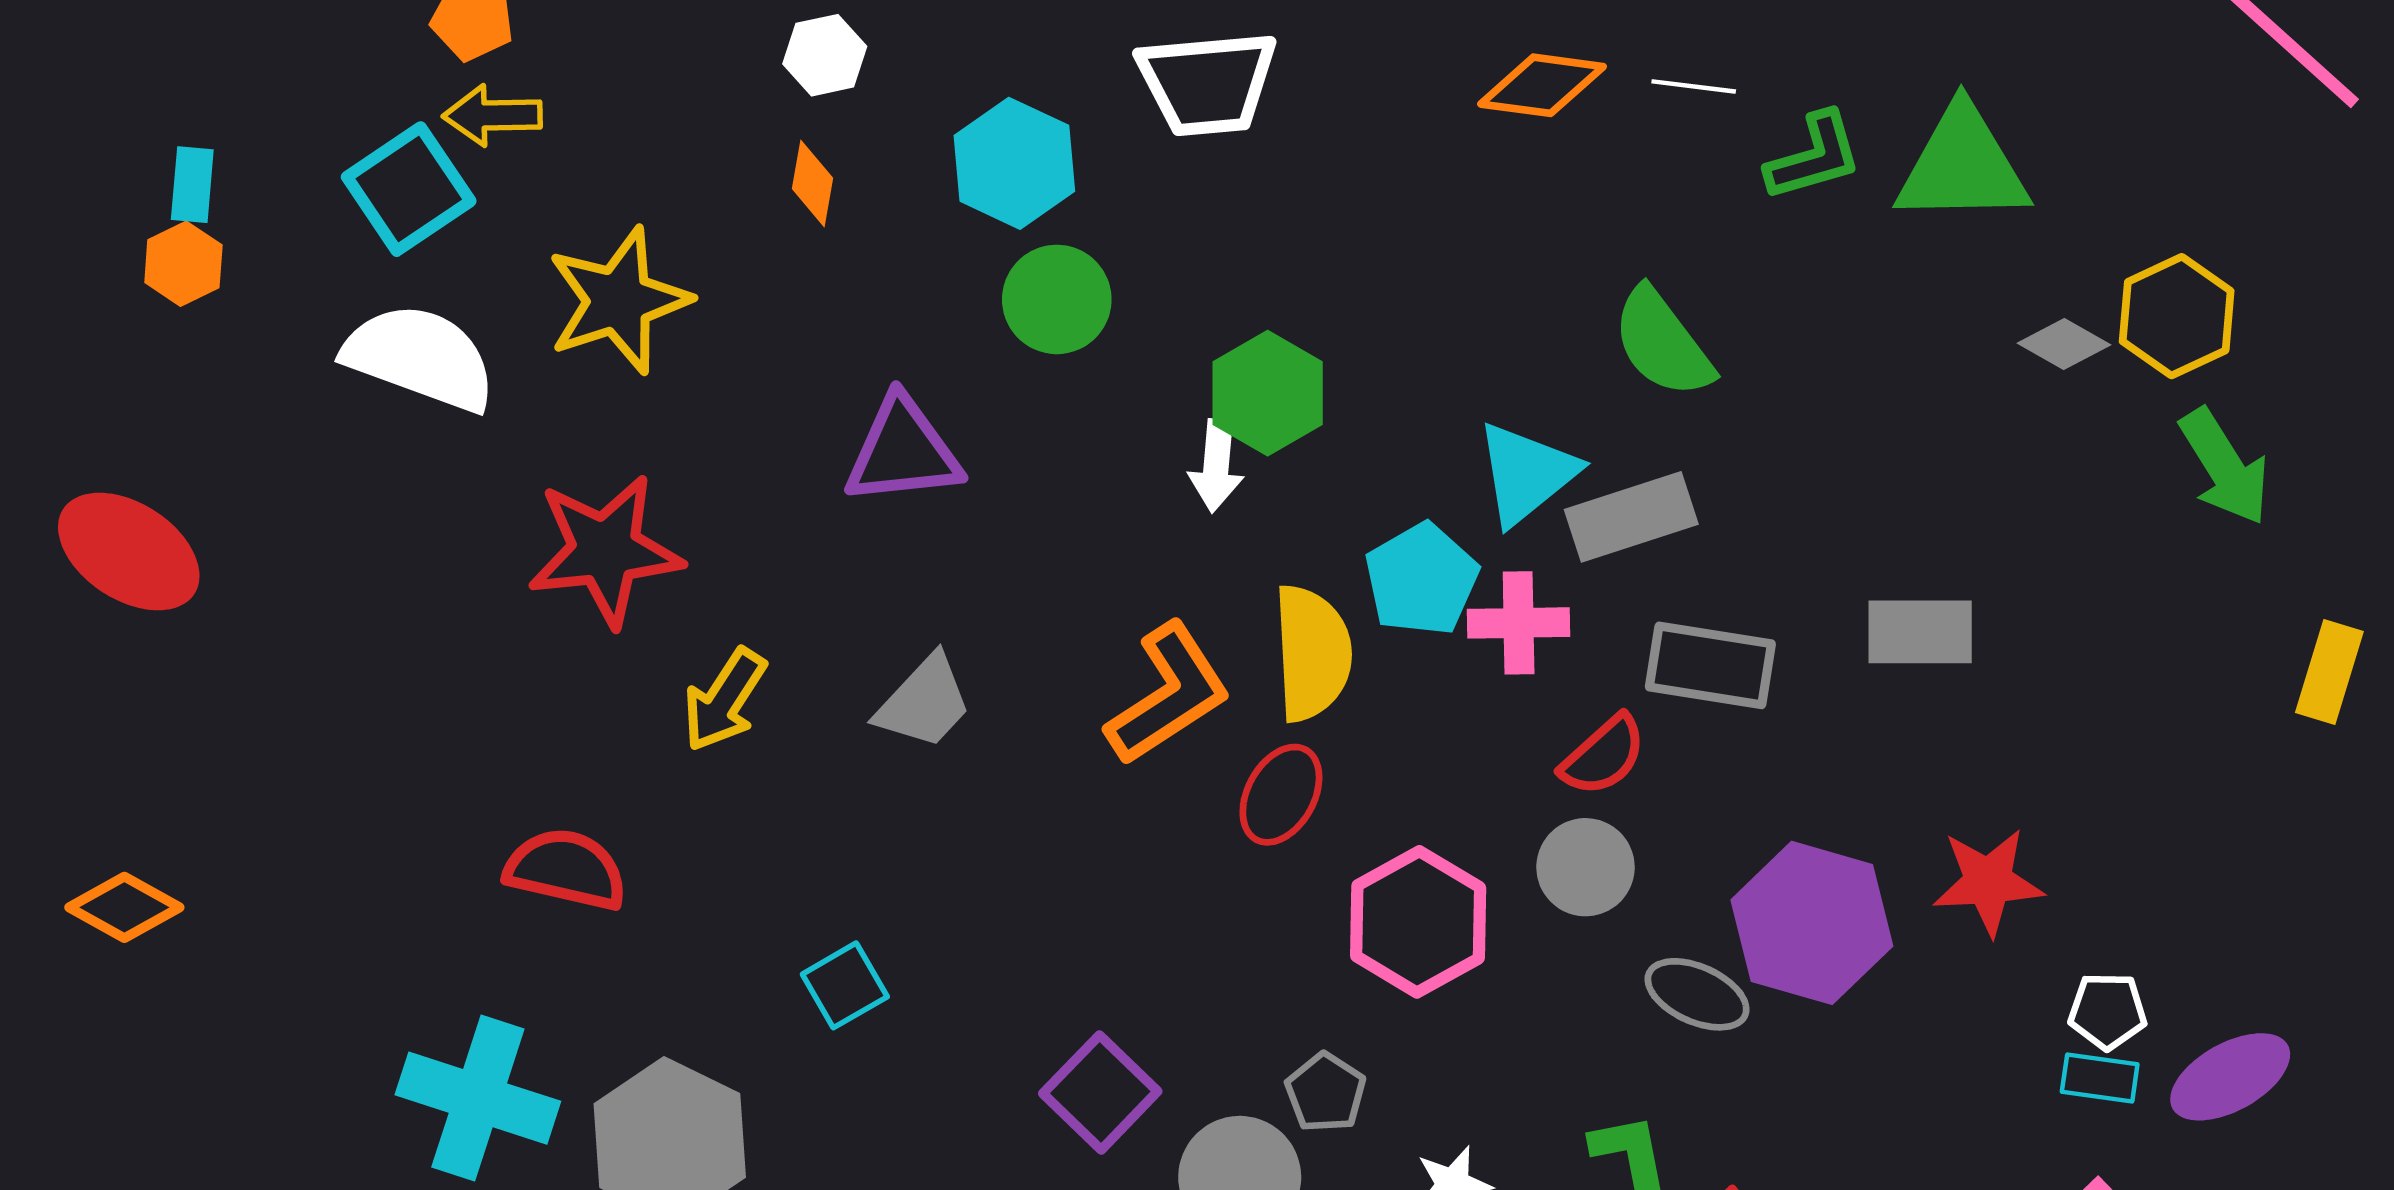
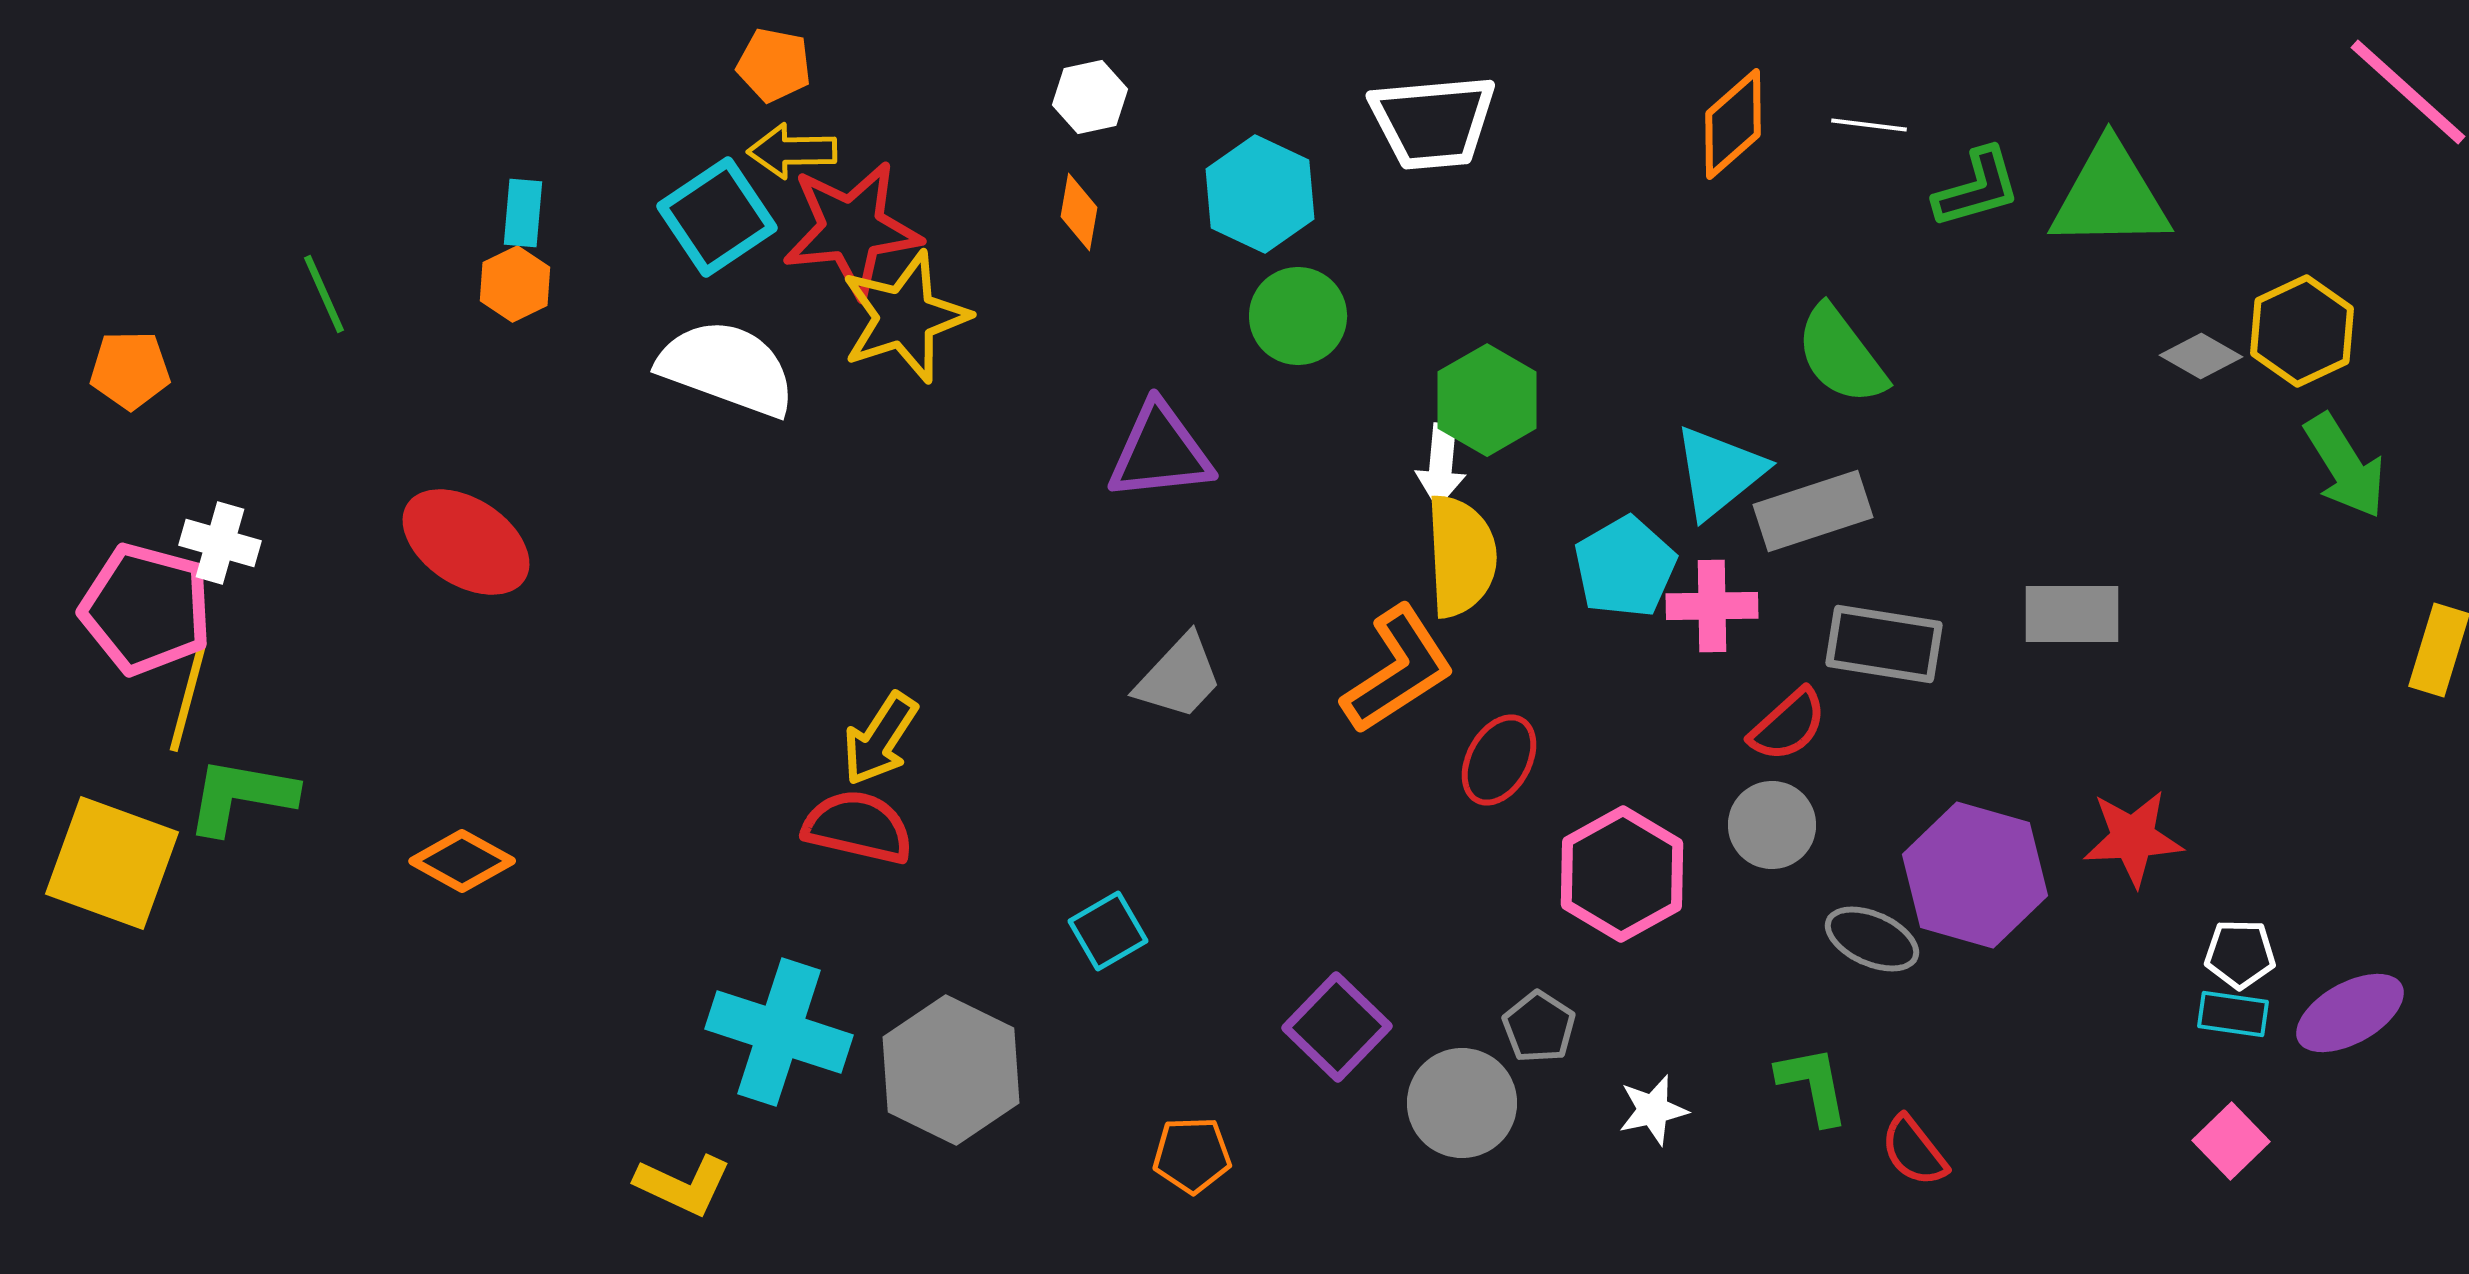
orange diamond: (1542, 85) -> (1733, 124), turned -49
red star: (605, 550) -> (852, 229), moved
yellow semicircle: (1312, 653) -> (1461, 556), moved
yellow arrow: (724, 700) -> (880, 739), moved

